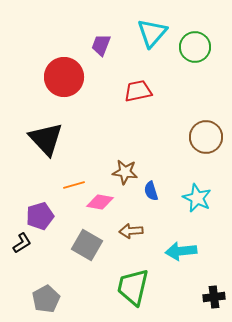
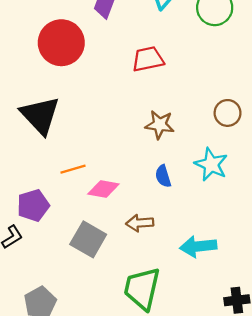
brown circle: (206, 137) -> (228, 113), size x0.7
brown star: (125, 172) -> (160, 125), moved
cyan star: (197, 198) -> (211, 164), moved

